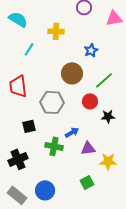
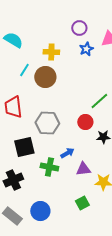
blue star: (91, 50) -> (86, 49), moved
brown circle: (72, 73) -> (45, 77), moved
black square: (29, 126) -> (24, 147), size x1.5

